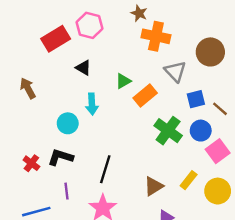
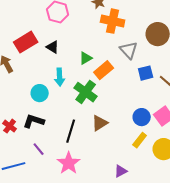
red rectangle: (56, 39) -> (26, 42), moved
green cross: (168, 131) -> (86, 92), moved
blue circle: (201, 131) -> (142, 117), moved
brown triangle: (154, 186) -> (100, 123), moved
purple line: (66, 191) -> (39, 149), turned -32

